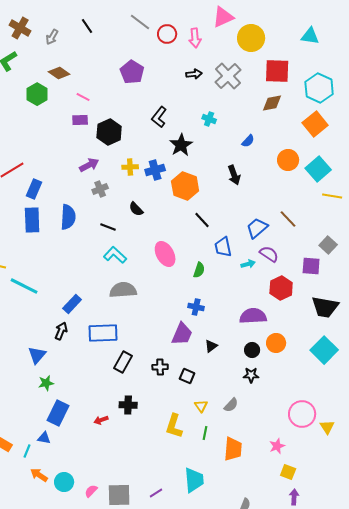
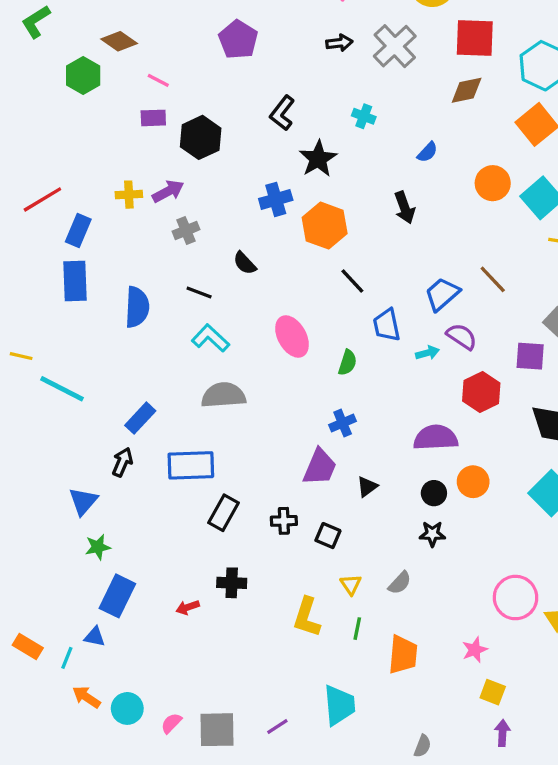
yellow cross: (130, 167) -> (129, 195), moved
blue semicircle: (68, 217) -> (137, 307), moved
blue cross: (196, 307) -> (343, 423), turned -35

